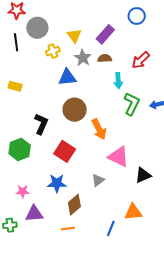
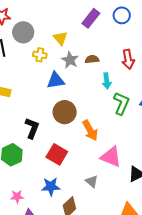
purple rectangle: (105, 34) -> (91, 18), moved
yellow cross: (53, 51) -> (40, 55), turned 32
red arrow: (141, 60) -> (128, 59), turned -54
gray triangle: (98, 180) -> (92, 181), turned -40

